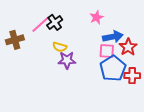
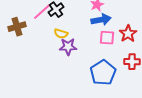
blue arrow: (113, 37) -> (101, 20), moved
blue pentagon: (113, 68) -> (103, 73), moved

